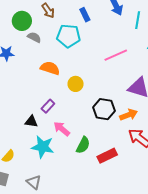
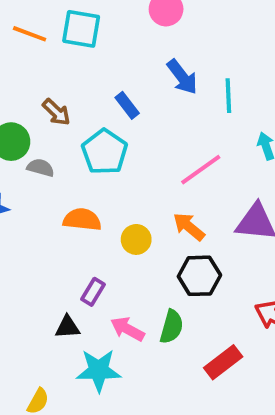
cyan pentagon: (69, 36) -> (105, 152), turned -30
orange arrow: (129, 115) -> (189, 227), moved, turned -108
green semicircle: (83, 145) -> (172, 327), moved

